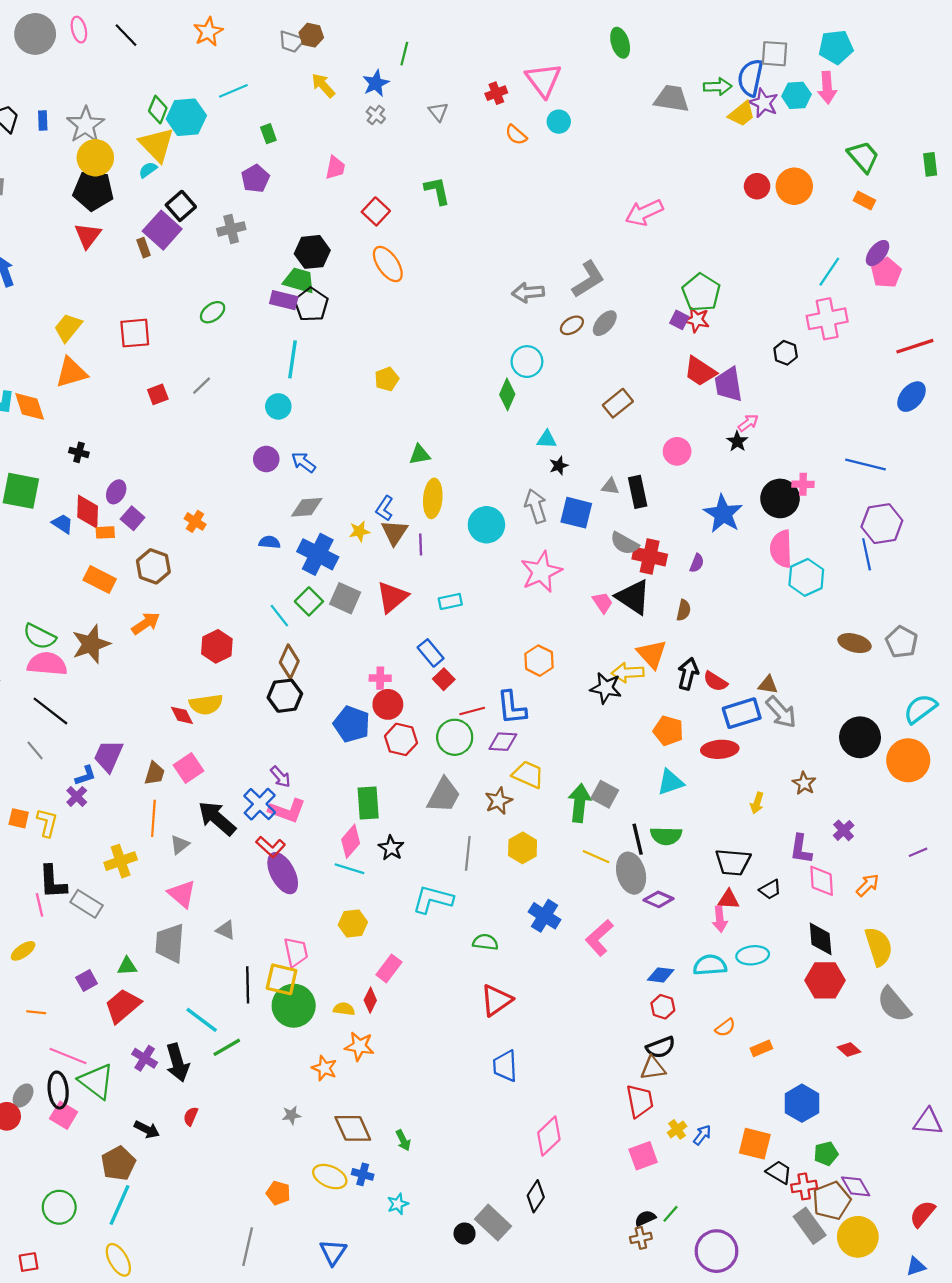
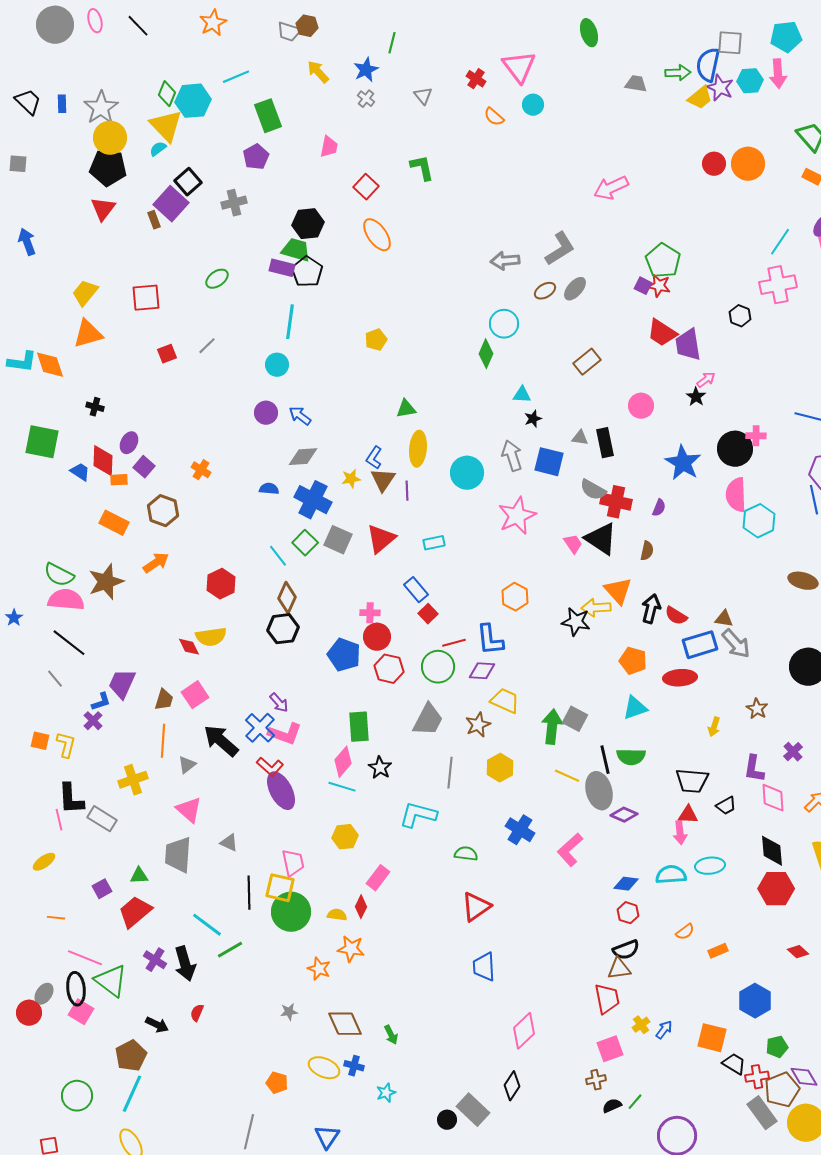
red cross: (496, 93) -> (476, 79), turned -36
gray trapezoid: (672, 99) -> (636, 84), size x0.7
green rectangle: (268, 134) -> (268, 116), size x1.8
brown cross: (641, 1238) -> (596, 1080), moved

